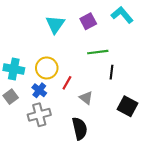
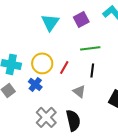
black line: (112, 72) -> (92, 70), moved
red line: (67, 83) -> (64, 67), moved
gray cross: (39, 115) -> (46, 117), moved, turned -30

